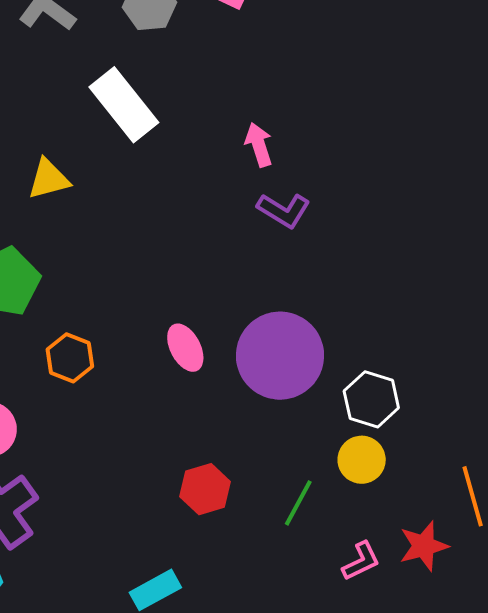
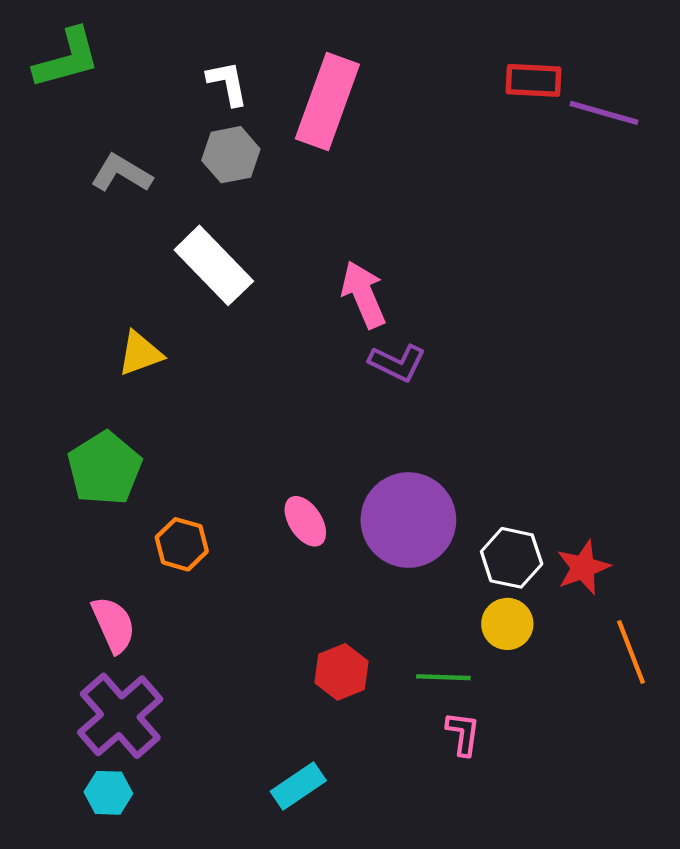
pink arrow: (259, 145) -> (364, 294), size x1.4
green line: (298, 503) -> (443, 677), turned 69
red star: (424, 546) -> (583, 567), moved
pink L-shape: (361, 561) -> (463, 734), moved, turned -51

